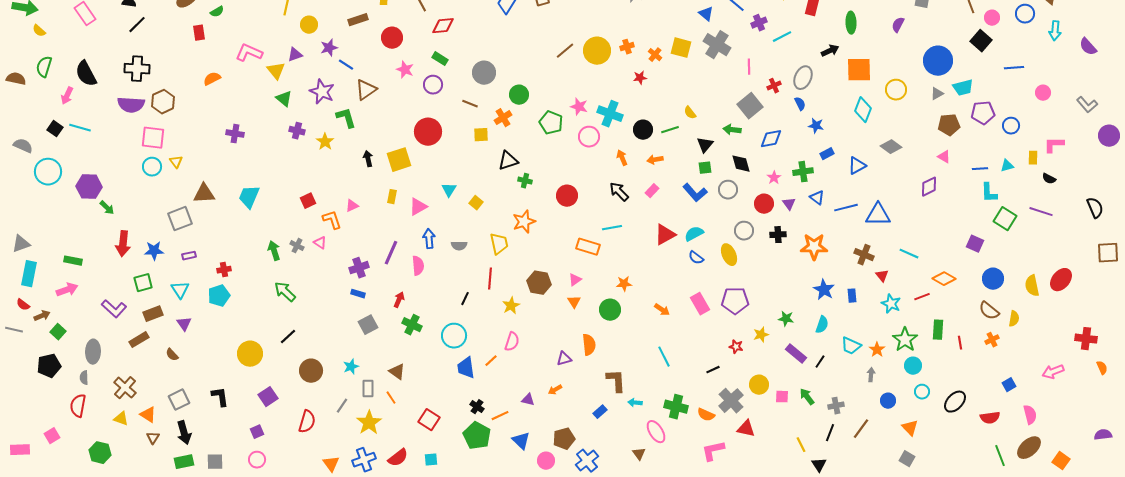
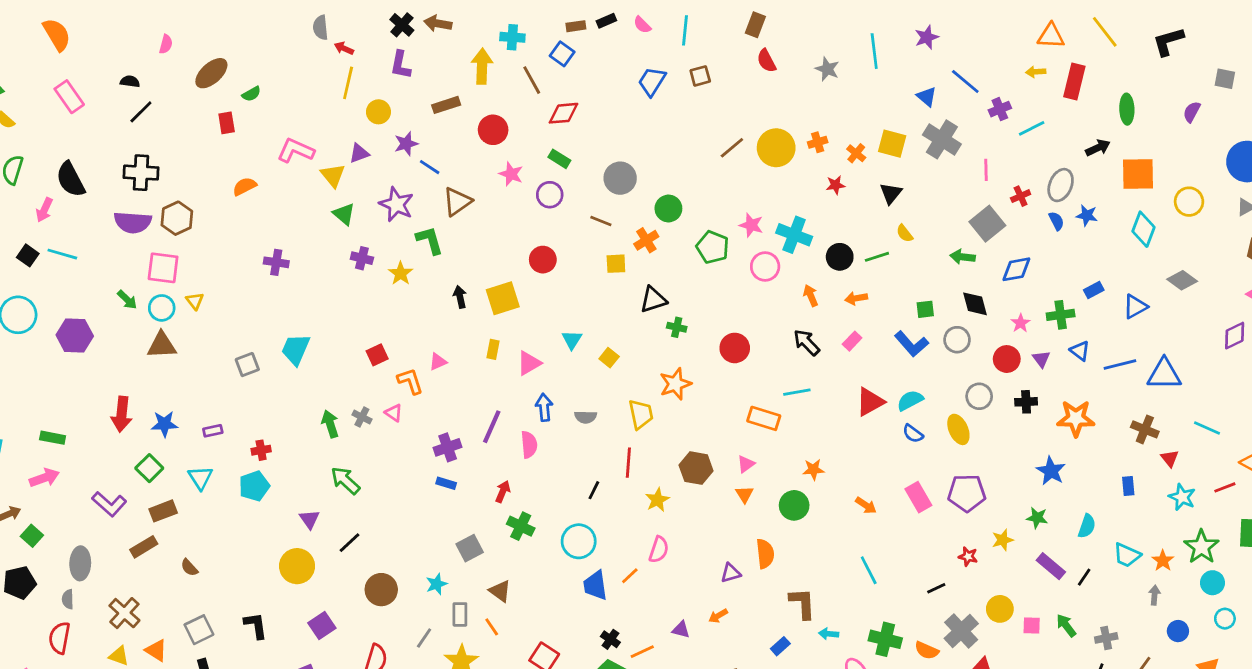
blue star: (816, 126) -> (1087, 215), moved
red circle: (428, 132) -> (543, 260), size x0.7
black triangle: (705, 145) -> (891, 193), moved
brown triangle: (204, 194) -> (162, 345), moved
green arrow: (107, 208) -> (127, 300), moved
gray square: (180, 219) -> (247, 365), moved, size x0.7
green square: (143, 283) -> (149, 468), turned -30
blue star: (824, 290) -> (1051, 471), moved
purple triangle: (184, 324) -> (309, 519), moved
gray square: (368, 325) -> (470, 548), moved

